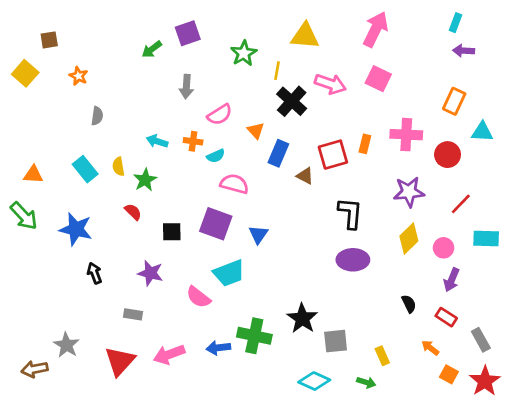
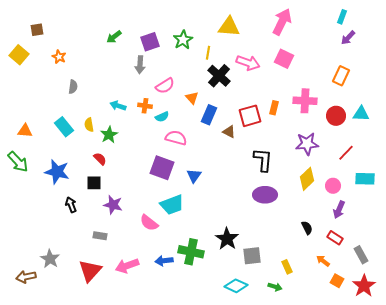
purple square: (188, 33) -> (150, 42), moved
purple arrow: (464, 51) -> (348, 38), turned -49
cyan triangle: (482, 132) -> (361, 114), moved
black square: (172, 232) -> (94, 183), moved

